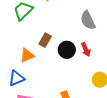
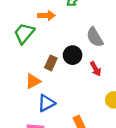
black circle: (67, 50) -> (73, 55), moved
blue triangle: (17, 78) -> (46, 103), moved

